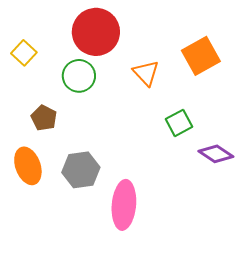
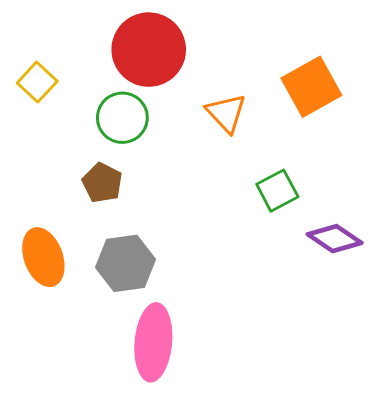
brown pentagon: (44, 118) -> (102, 183), moved
pink ellipse: (124, 205) -> (153, 342), moved

